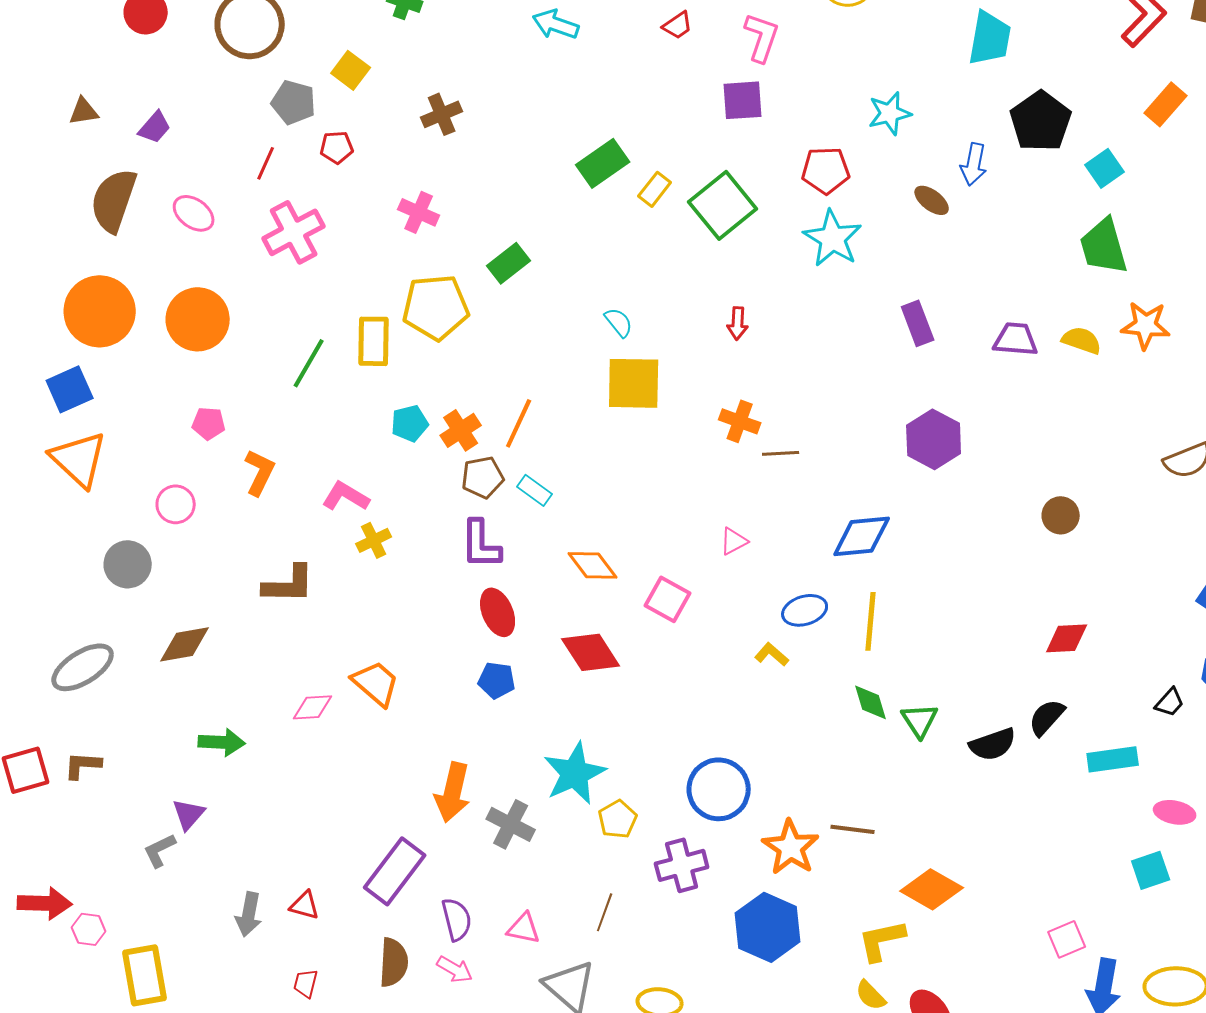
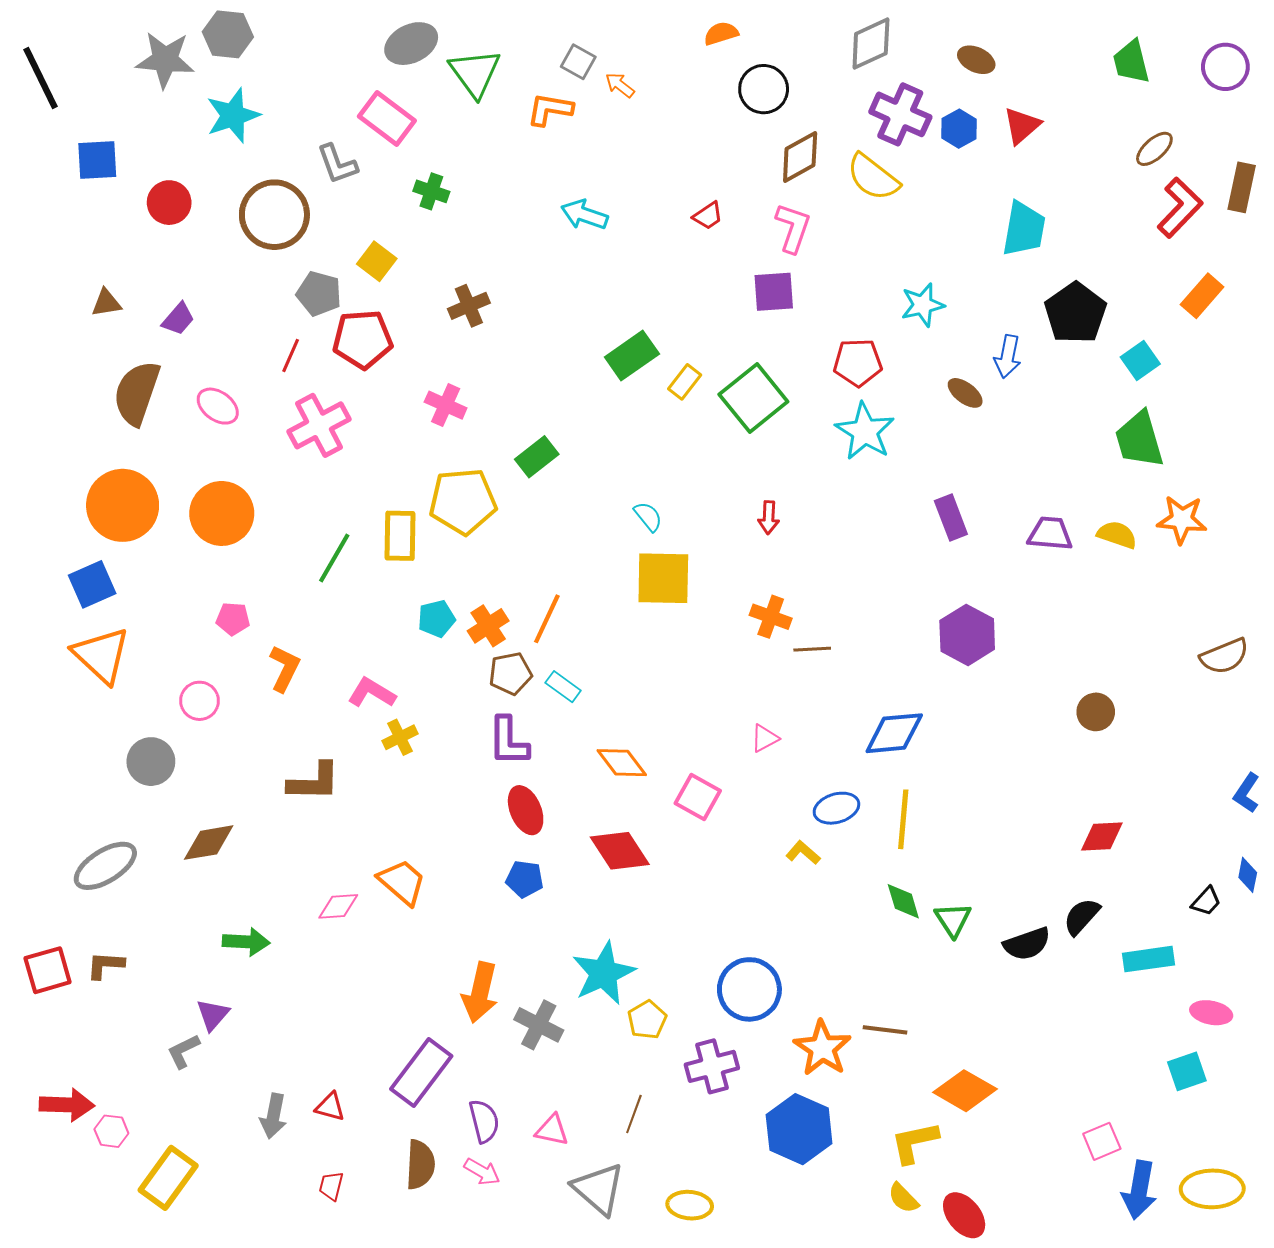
red pentagon: (337, 147) -> (363, 339), size x1.8
yellow rectangle: (145, 975) -> (168, 1178), turned 46

